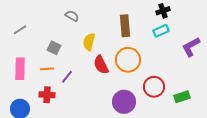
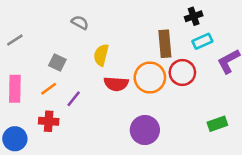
brown rectangle: (125, 26) -> (165, 44), moved
cyan rectangle: (161, 31) -> (202, 41), moved
red semicircle: (101, 65) -> (116, 84), turned -60
orange line: (47, 69) -> (49, 89), turned -32
red circle: (154, 87) -> (182, 72), moved

